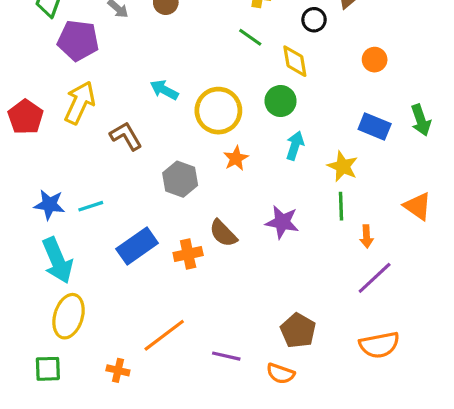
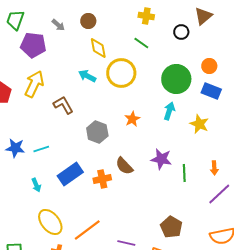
orange circle: (375, 60) -> (209, 66), moved
yellow diamond: (295, 61) -> (98, 48), moved
green circle: (281, 101) -> (176, 79), moved, size x1.5
yellow circle: (218, 111) -> (121, 73), moved
blue rectangle: (375, 127) -> (211, 91), moved
green line: (341, 206) -> (184, 173), moved
cyan arrow: (57, 260) -> (36, 185), moved, size x0.5
yellow ellipse: (69, 316) -> (50, 222), moved, turned -56

